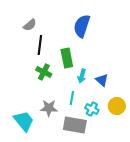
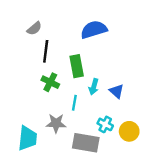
blue semicircle: (82, 26) -> (94, 30), turned 55
cyan line: (72, 98) -> (74, 103), moved
yellow circle: (117, 106) -> (129, 131), moved
cyan trapezoid: (24, 121) -> (27, 138), turned 45

